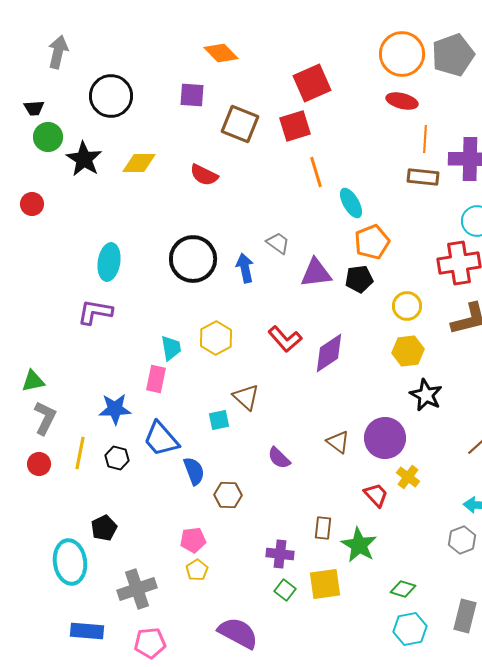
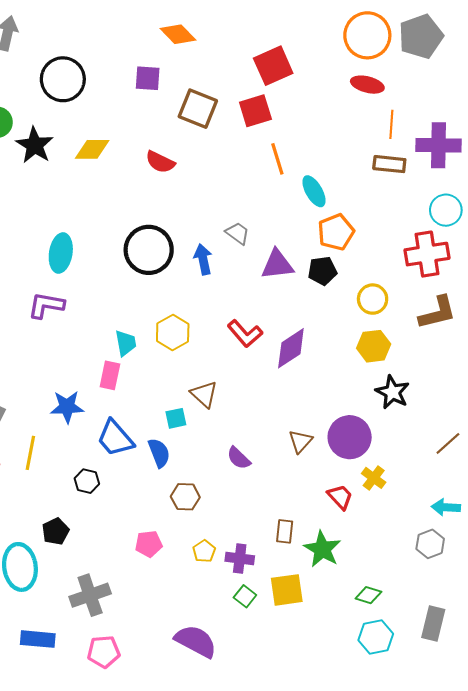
brown triangle: (338, 442) -> (300, 441), turned 35
black hexagon: (117, 458) -> (87, 481), moved
blue semicircle: (194, 471) -> (159, 453), moved
yellow pentagon: (197, 570) -> (204, 551), moved

